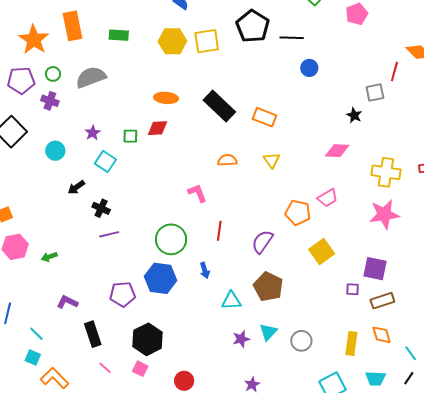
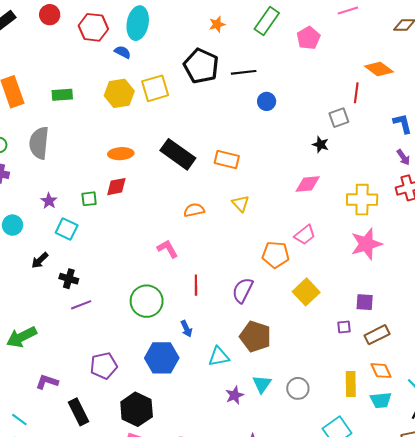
gray semicircle: (91, 77) -> (39, 143), turned -56
green arrow: (49, 257) -> (22, 337), size x1.8
purple square: (375, 269) -> (365, 302), size x0.7
blue hexagon: (161, 278) -> (162, 358), moved
cyan trapezoid: (376, 378) -> (381, 400), moved

